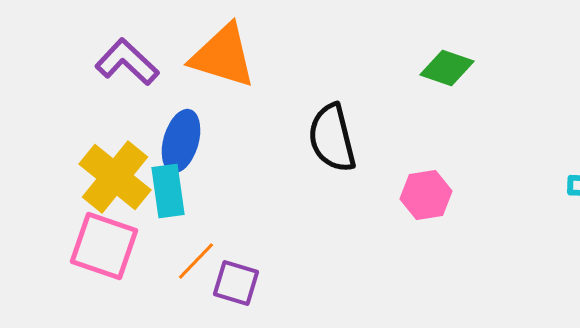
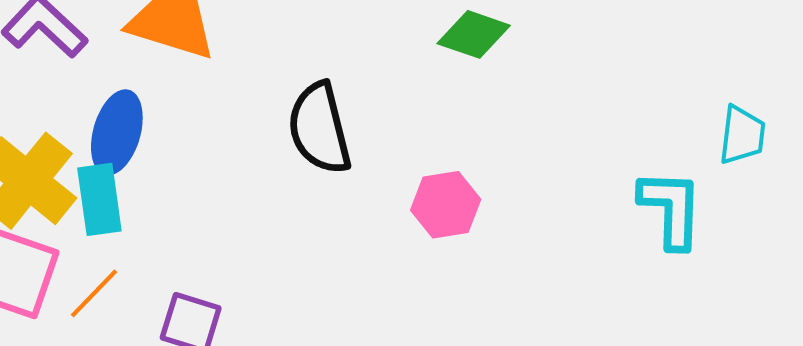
orange line: (196, 261) -> (94, 293), moved

